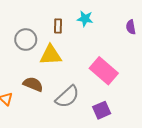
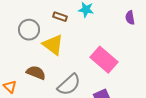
brown rectangle: (58, 26) -> (60, 17), turned -72
yellow triangle: (51, 55) -> (53, 45), turned 40

